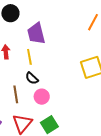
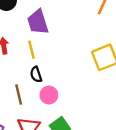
black semicircle: (32, 78) -> (36, 74), turned 32

